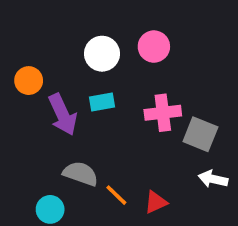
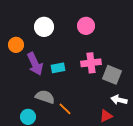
white circle: (102, 54) -> (44, 27), moved
cyan rectangle: (102, 102) -> (58, 68), moved
red triangle: (156, 202) -> (106, 116), moved

